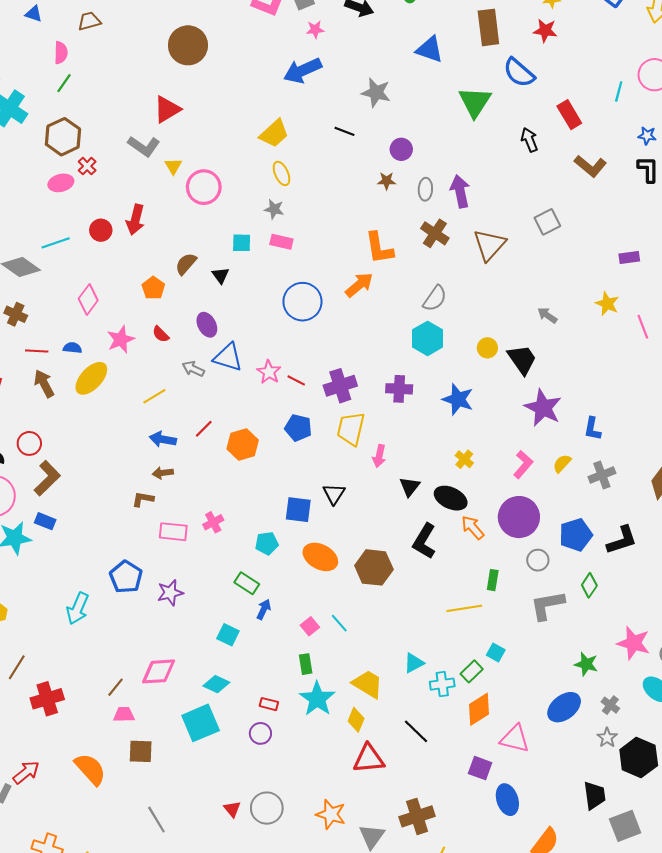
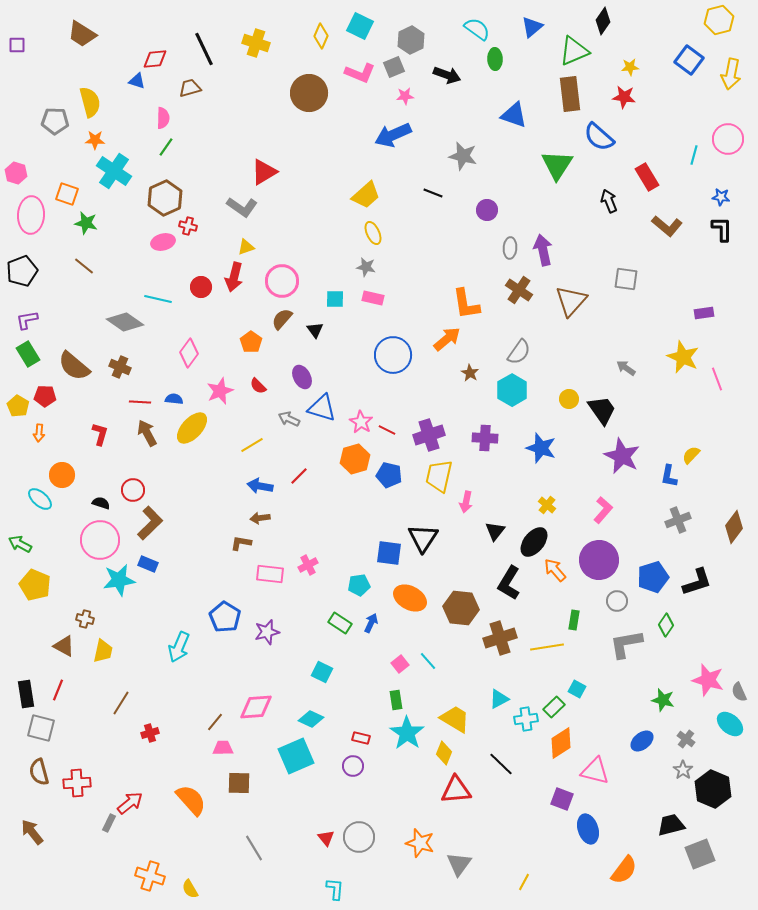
brown circle: (188, 45) -> (309, 93), moved
red cross: (87, 166) -> (188, 226), turned -30
yellow triangle: (173, 166) -> (246, 247), moved, turned 42
brown star: (387, 181) -> (470, 373), moved, turned 30
pink circle: (204, 187) -> (282, 281), moved
gray square: (547, 222) -> (626, 279), turned 35
cyan line: (56, 243) -> (158, 299), turned 32
yellow star: (607, 304) -> (683, 357), size x1.4
orange hexagon: (243, 445) -> (355, 459), moved
yellow semicircle: (562, 463) -> (691, 455), moved
black triangle: (334, 494) -> (423, 538), size x1.4
black ellipse: (451, 498) -> (534, 542), turned -76
blue arrow: (264, 609) -> (371, 623), moved
red cross: (47, 699) -> (150, 733), size x0.6
blue ellipse: (564, 707) -> (642, 741), size x0.7
black trapezoid: (595, 795) -> (671, 825), turned -96
brown cross: (417, 816) -> (500, 638), moved

